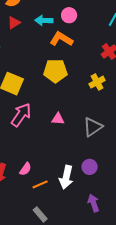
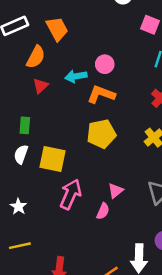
pink triangle: (58, 119) -> (116, 191), turned -32
pink semicircle: (25, 169) -> (103, 211), moved

